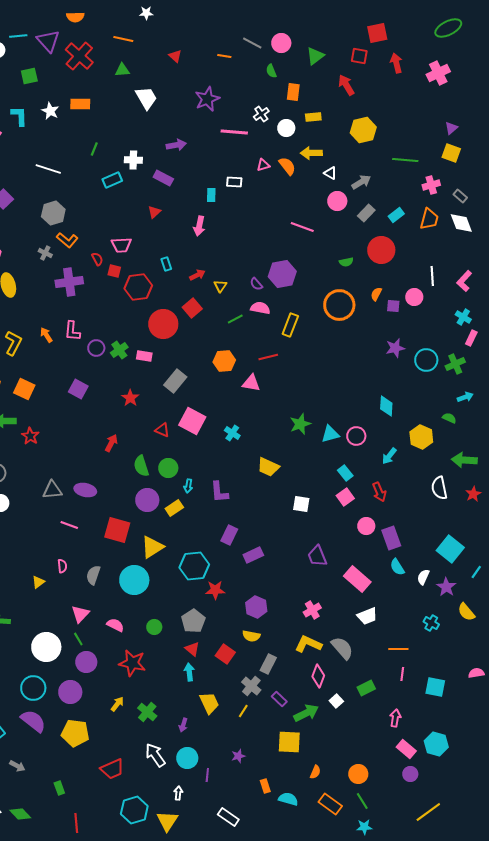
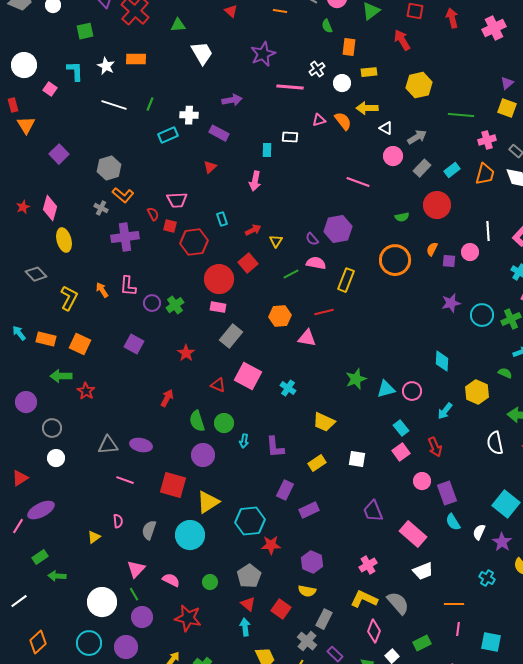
white line: (48, 169) -> (114, 105), moved
pink rectangle: (144, 356) -> (218, 307), moved
yellow rectangle: (174, 508) -> (317, 463), moved

